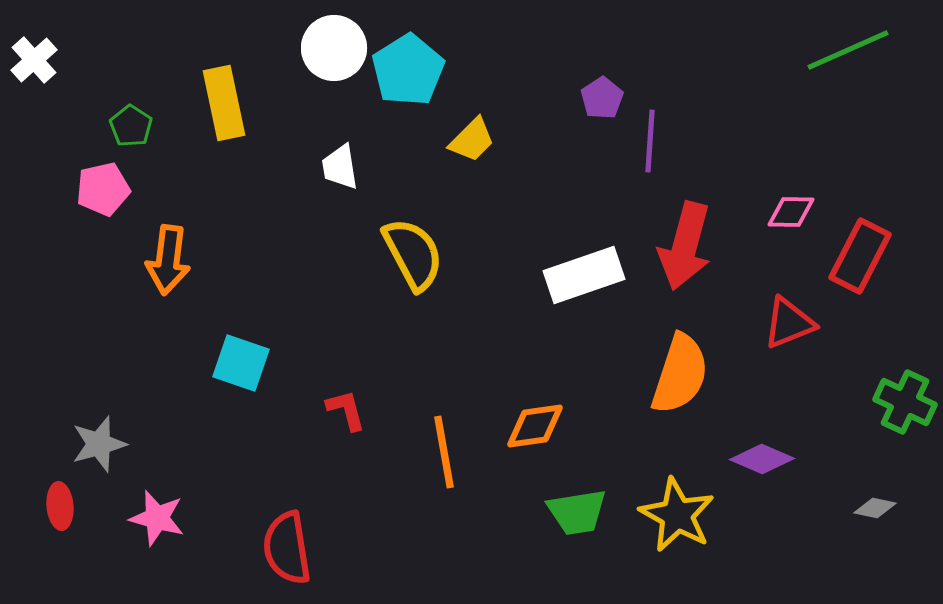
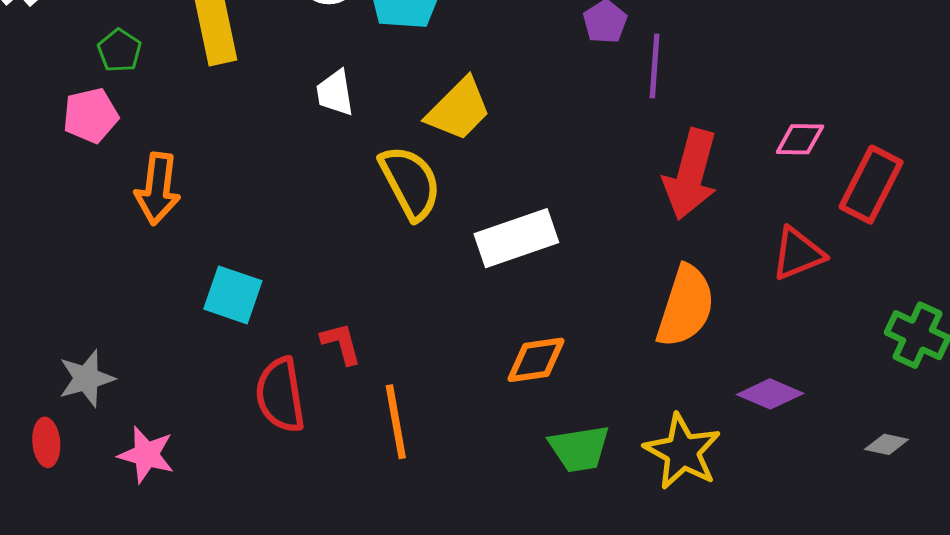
yellow trapezoid: (472, 140) -> (459, 109), moved, size x1.4
white rectangle: (584, 275) -> (516, 238), moved
orange line: (444, 452) -> (396, 422), moved
red semicircle: (287, 548) -> (280, 395), moved

